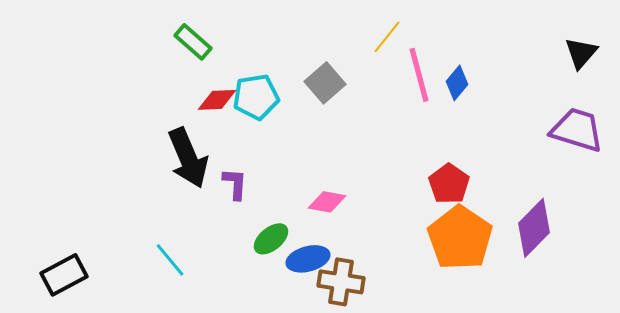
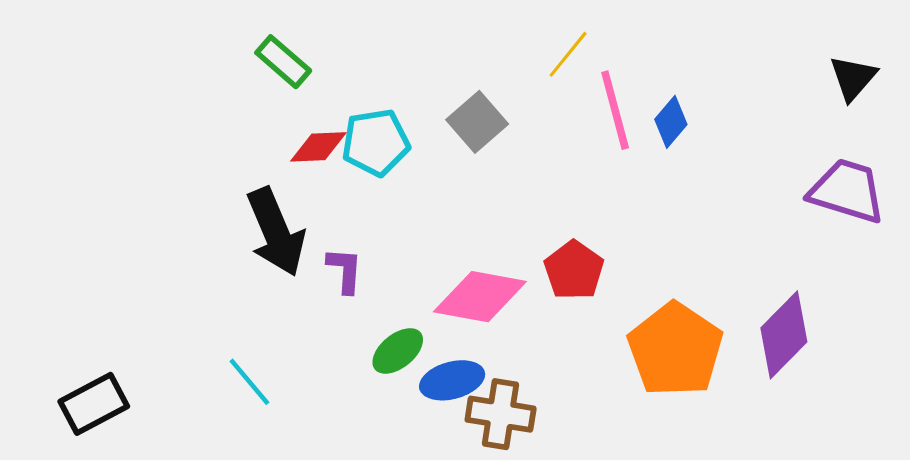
red pentagon: (449, 184) -> (574, 270), moved
pink diamond: (327, 202) -> (480, 297), size x1.6

